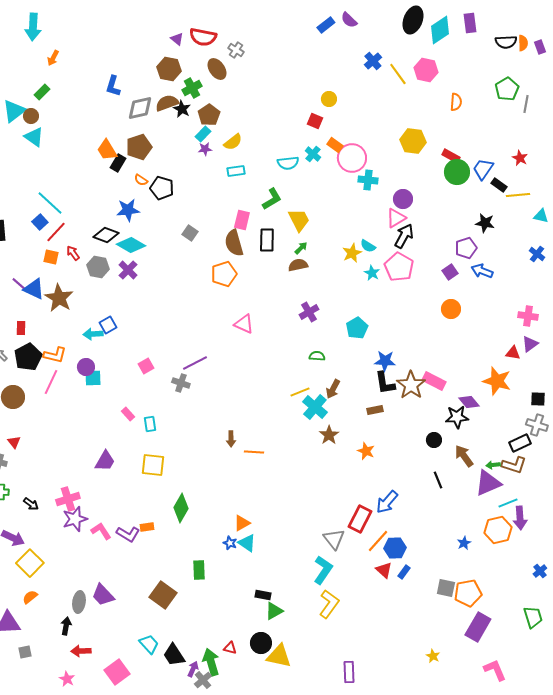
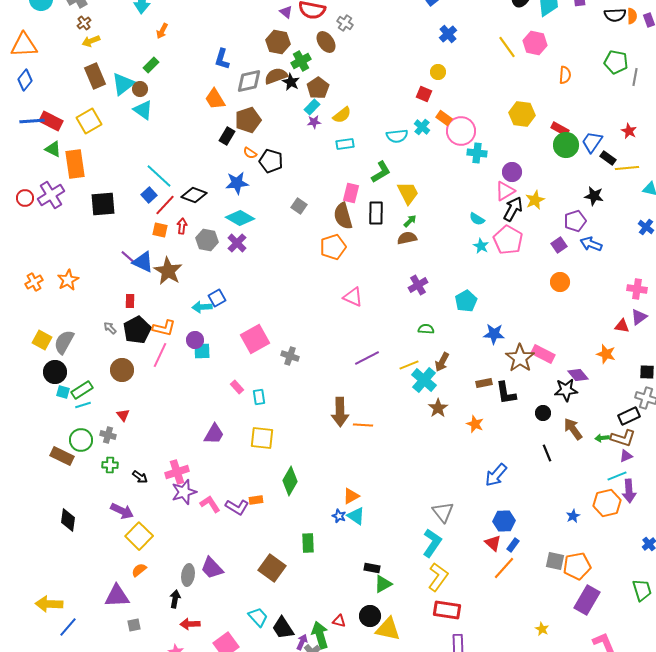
blue cross: (373, 61) -> (448, 34), moved
green pentagon: (507, 89) -> (616, 62), turned -30
orange trapezoid: (107, 150) -> (215, 99), moved
black diamond: (106, 235) -> (194, 195), moved
red arrow: (73, 253) -> (182, 226), turned 42
yellow star: (352, 253) -> (535, 200), moved
purple line: (195, 363) -> (367, 358), moved
pink square: (146, 366) -> (255, 339), size x1.8
orange star: (497, 381) -> (606, 354), size x0.7
black L-shape: (385, 383) -> (506, 393), moved
brown arrow: (231, 439) -> (340, 412), size x1.8
purple triangle: (488, 483) -> (626, 456), moved, size x0.5
red rectangle: (360, 519) -> (447, 610), moved, turned 72
orange line: (378, 541) -> (504, 568), moved

